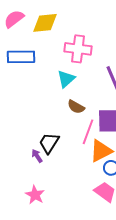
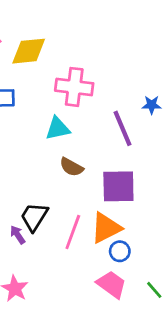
cyan triangle: (66, 79) -> (58, 128), turned 30
pink line: (88, 132) -> (73, 232), moved

